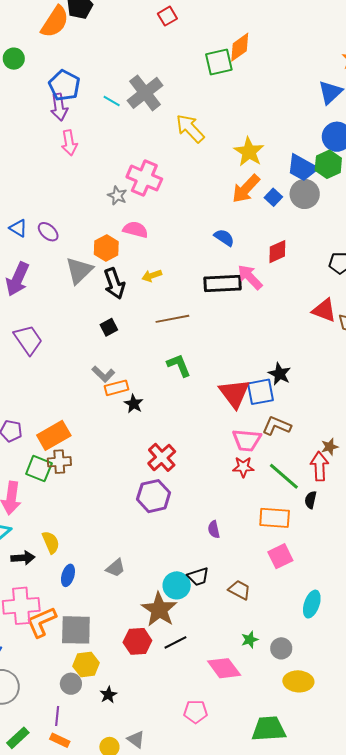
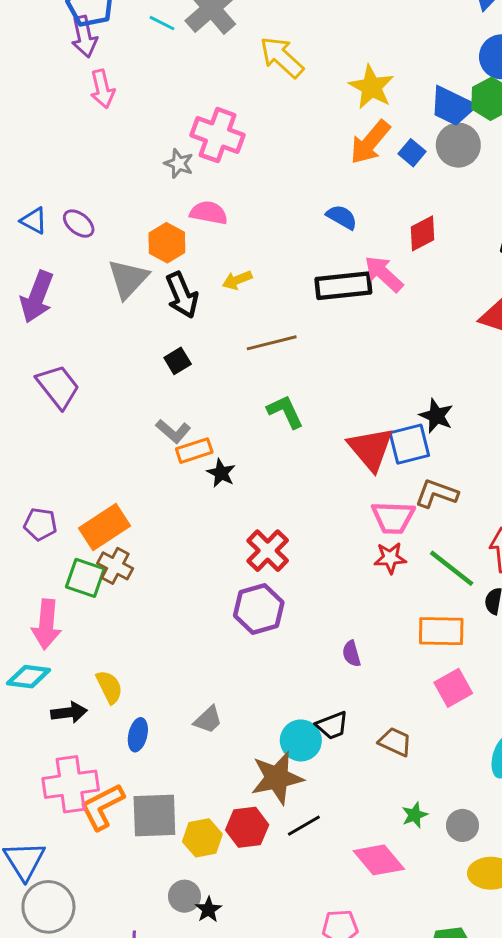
brown cross: (59, 462) -> (115, 566), turned 35
brown star: (159, 610) -> (277, 778), turned 30
yellow hexagon: (86, 665) -> (202, 838), moved
gray circle: (71, 684) -> (184, 896), moved

